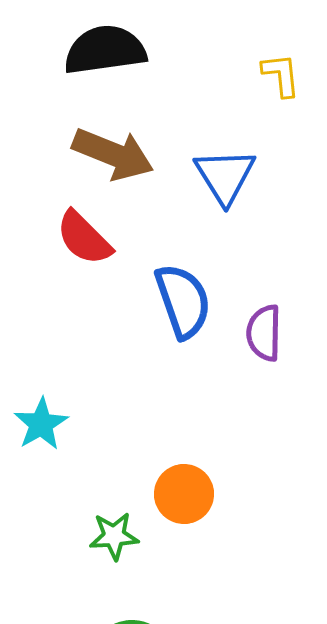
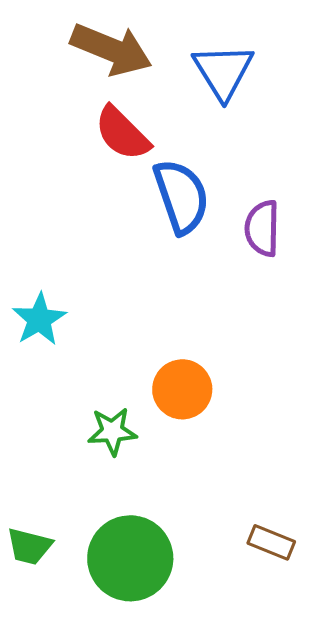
red semicircle: (84, 238) -> (122, 133), moved

